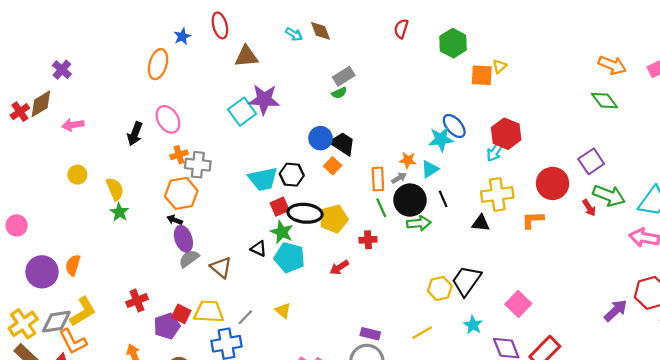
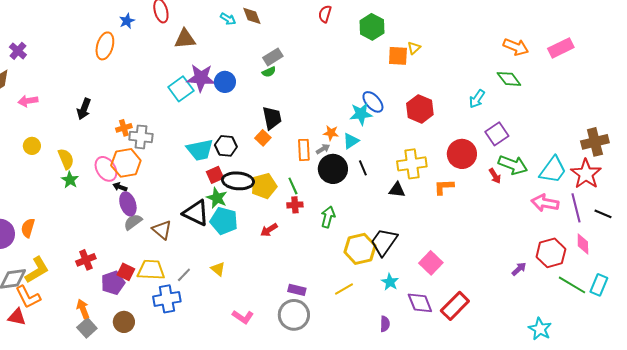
pink ellipse: (168, 119) -> (106, 169), moved
blue circle: (320, 138) -> (225, 82), moved
black trapezoid: (343, 144) -> (272, 118), turned 45
cyan arrow: (495, 151) -> (477, 99), moved
green line: (381, 208) -> (293, 186), moved
green arrow: (419, 223) -> (328, 217), moved, turned -70
black triangle: (259, 249) -> (196, 213), size x1.8
yellow hexagon: (440, 288) -> (360, 249), size x1.4
purple arrow: (616, 311) -> (519, 269), size x0.7

